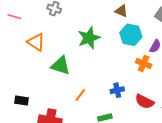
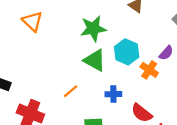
cyan hexagon: (131, 35) -> (127, 52), moved
green triangle: (61, 66) -> (95, 60), moved

